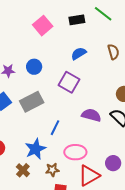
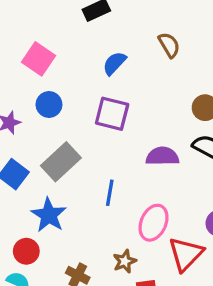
pink square: (43, 26) -> (39, 59), moved
blue star: (35, 149) -> (49, 215), moved
pink ellipse: (75, 152) -> (154, 223), turned -50

